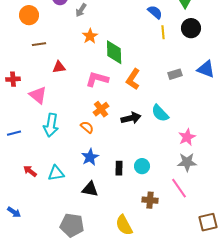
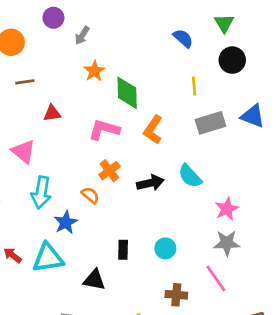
yellow line: (163, 32) -> (194, 86), moved
gray rectangle: (175, 74) -> (210, 123), size x1.5
blue star: (90, 157) -> (66, 222), moved
black rectangle: (119, 168) -> (123, 250), moved
cyan triangle: (56, 173) -> (48, 258), size x1.4

